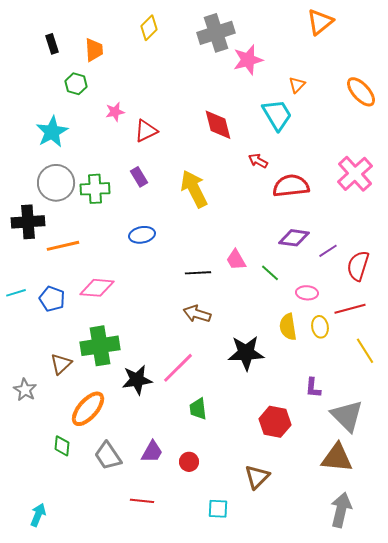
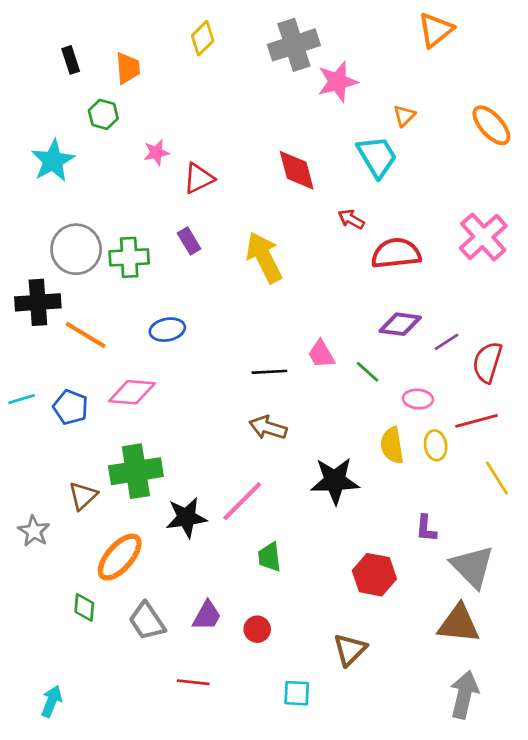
cyan star: (52, 132) -> (53, 161), moved
blue ellipse: (142, 235) -> (167, 330), moved
orange line: (63, 246) -> (86, 335), turned 44

